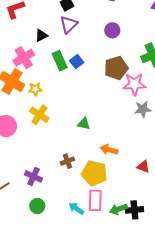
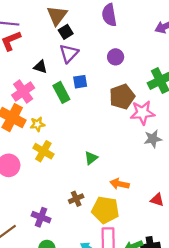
black triangle: (41, 35) -> (40, 67), turned 48
blue square: (77, 62) -> (80, 82), moved, turned 32
green triangle: (84, 124) -> (91, 158), turned -48

